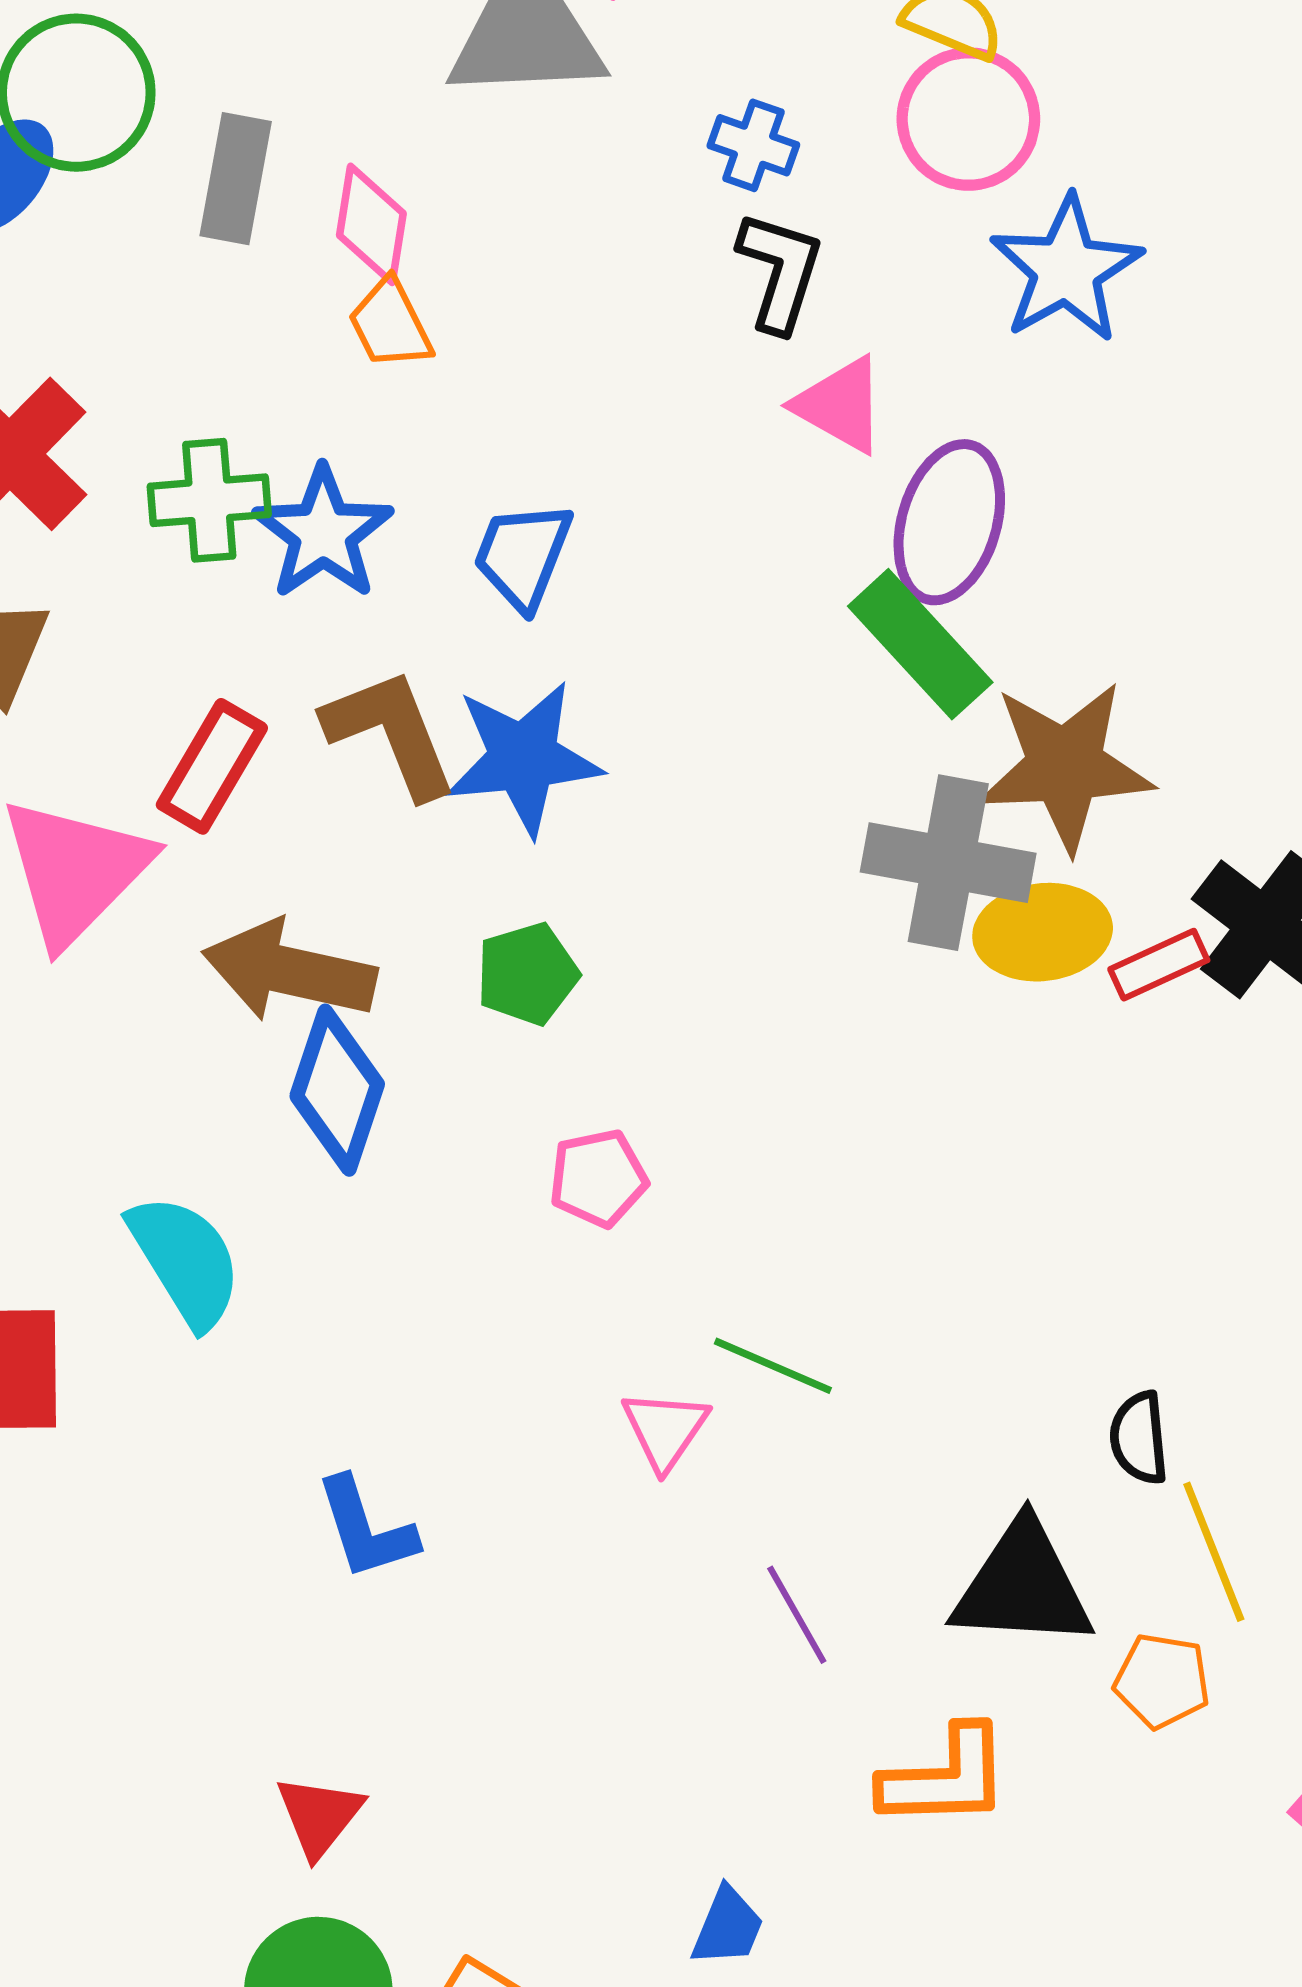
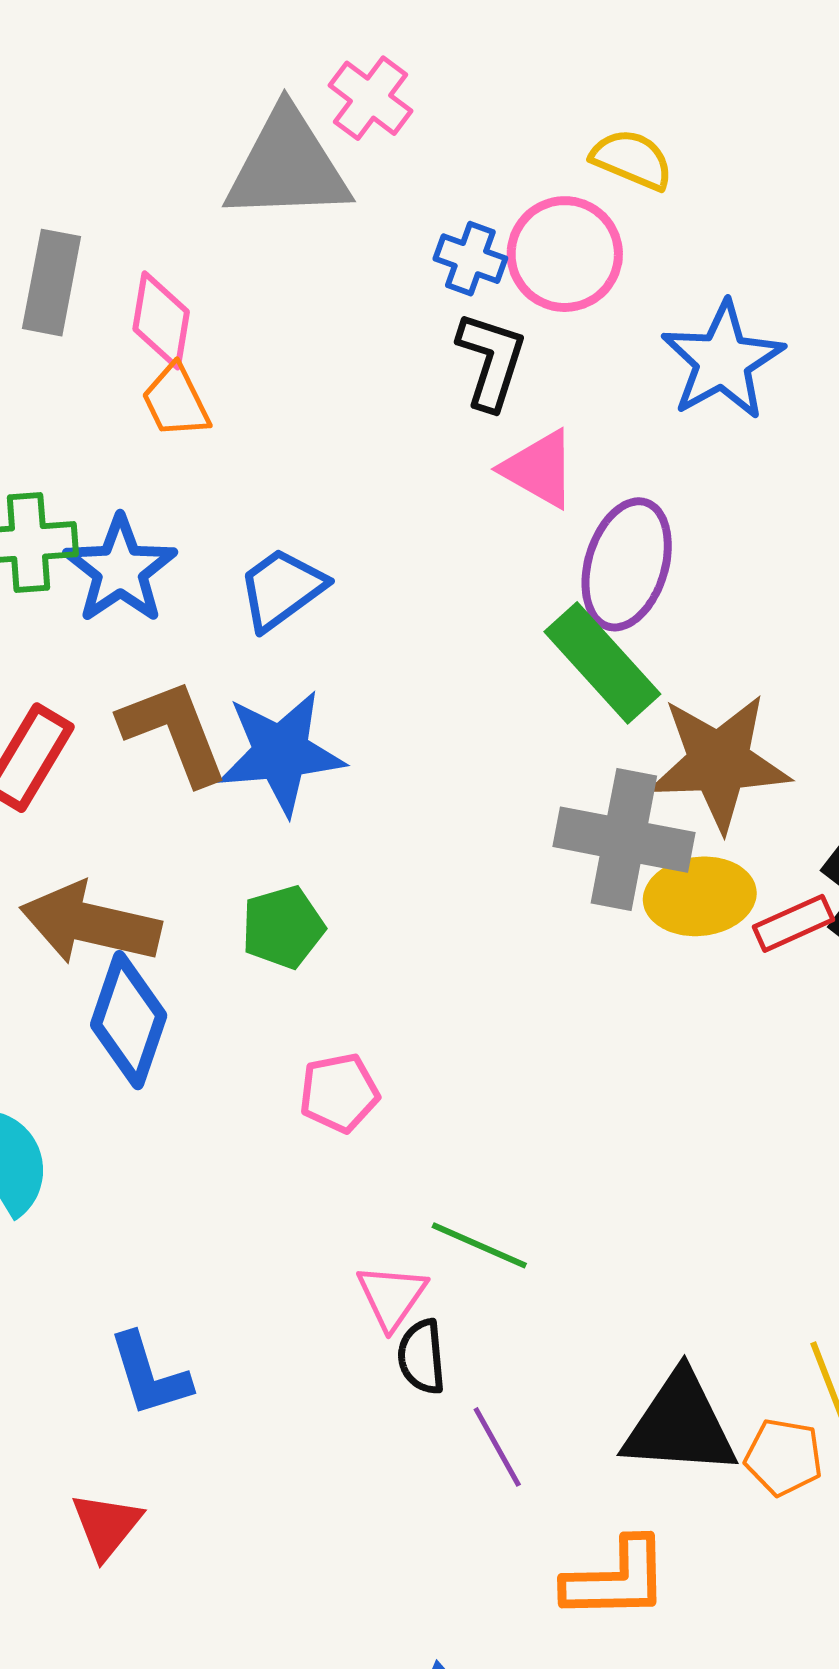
pink circle: (968, 119) -> (565, 254), moved
blue trapezoid: (523, 555) -> (282, 589), turned 32
black semicircle: (1139, 1438) -> (422, 1357), moved
orange pentagon: (1162, 1681) -> (784, 1457), moved
red triangle: (319, 1816) -> (106, 1525), moved

